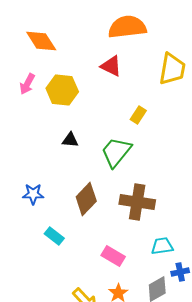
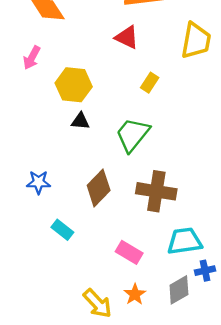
yellow hexagon: (62, 90) -> (74, 85), moved
yellow rectangle: (138, 115) -> (150, 83), moved
cyan trapezoid: (162, 246) -> (185, 241), size x1.4

